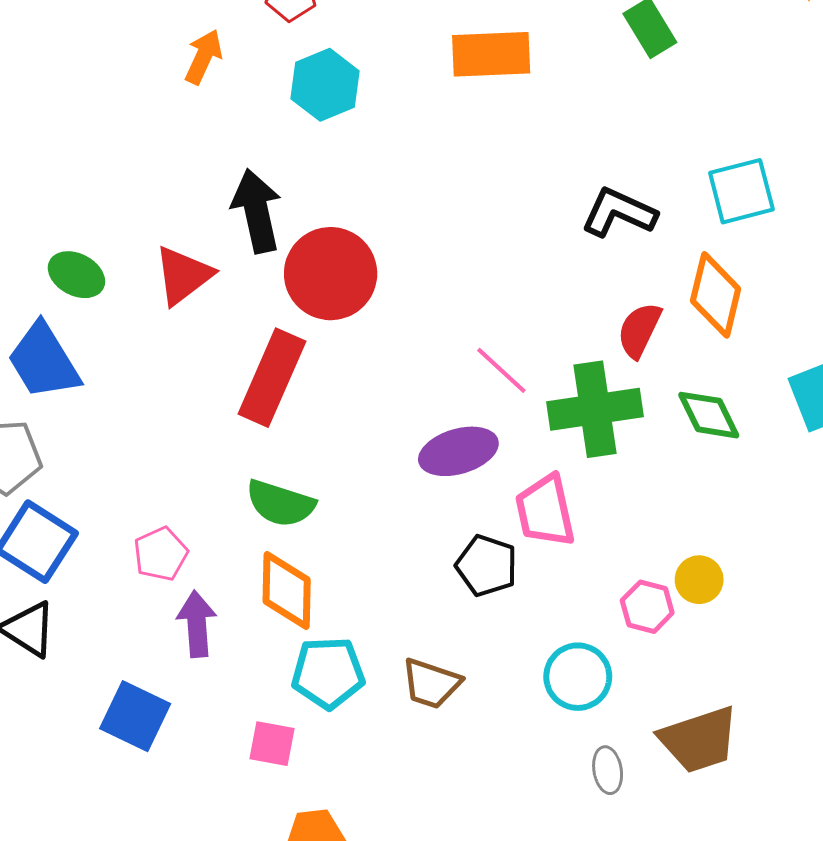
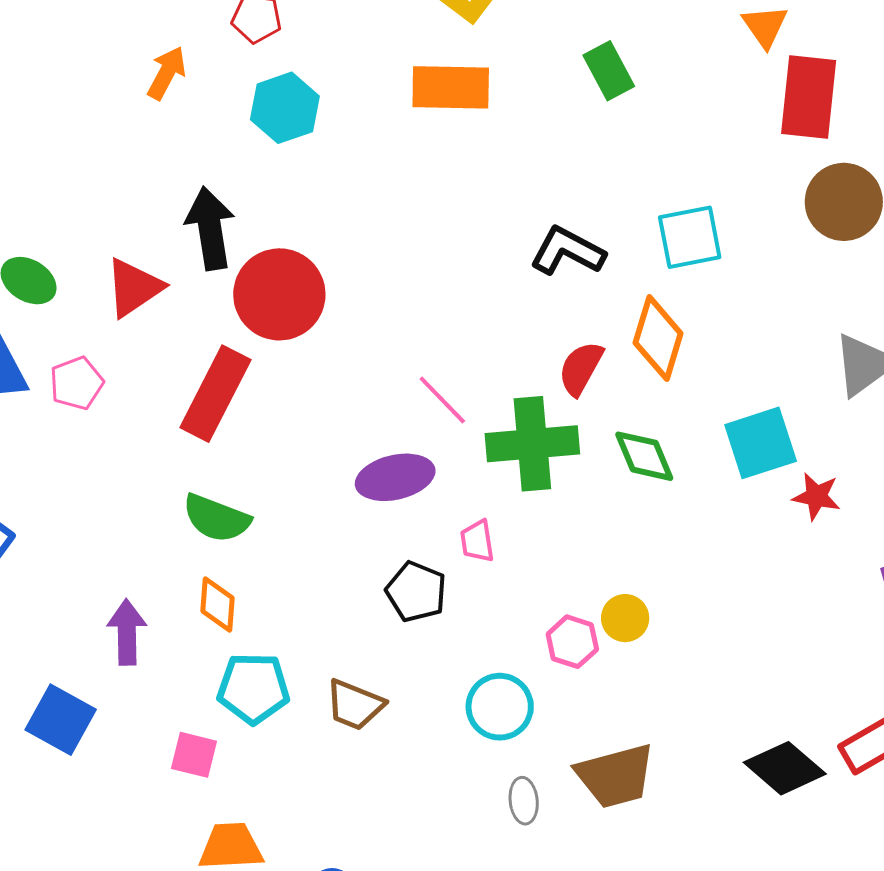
pink trapezoid: (545, 511) -> (477, 541), size x0.6
pink pentagon: (161, 554) -> (77, 383), moved
orange diamond: (287, 591) -> (217, 605), size x0.7

